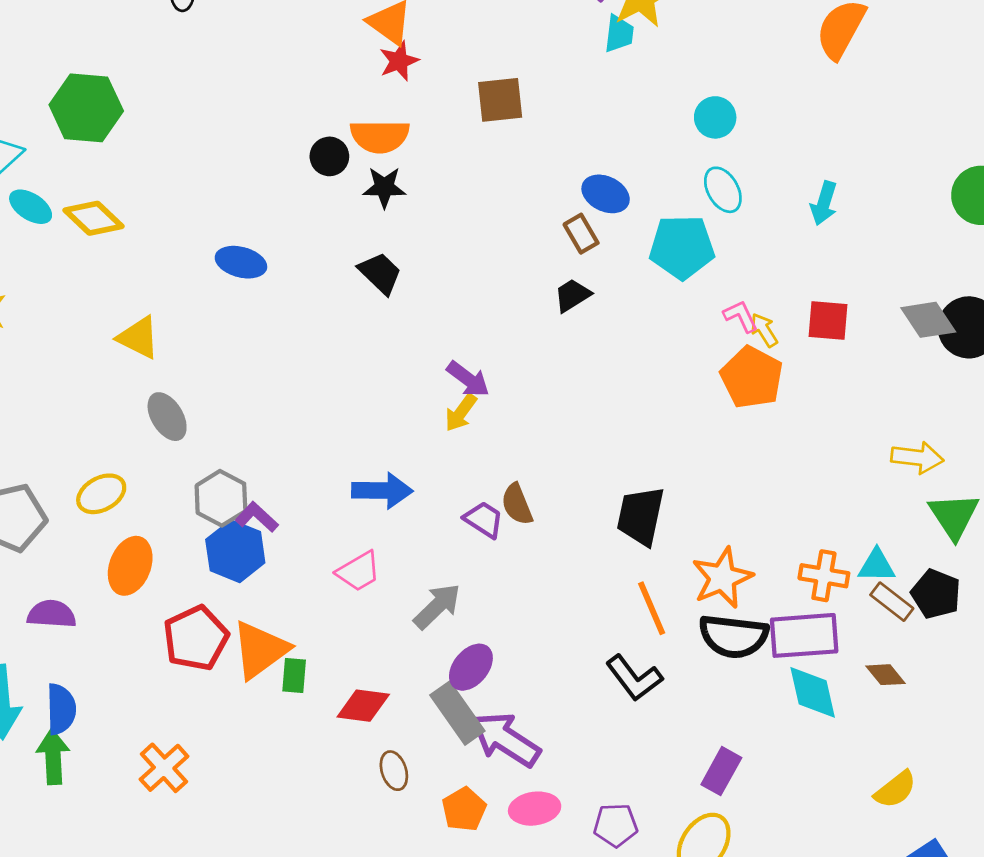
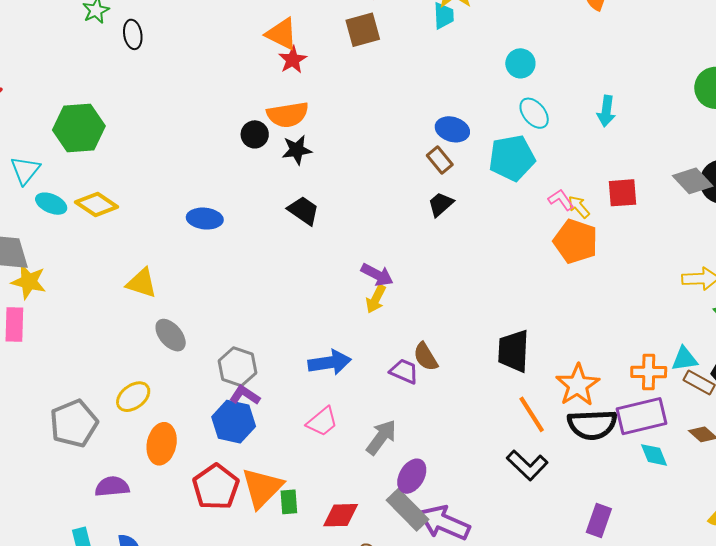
brown square: (500, 100) -> (363, 30), moved
gray hexagon: (221, 498) -> (238, 367), moved
cyan diamond: (813, 692) -> (654, 455), size x0.7

